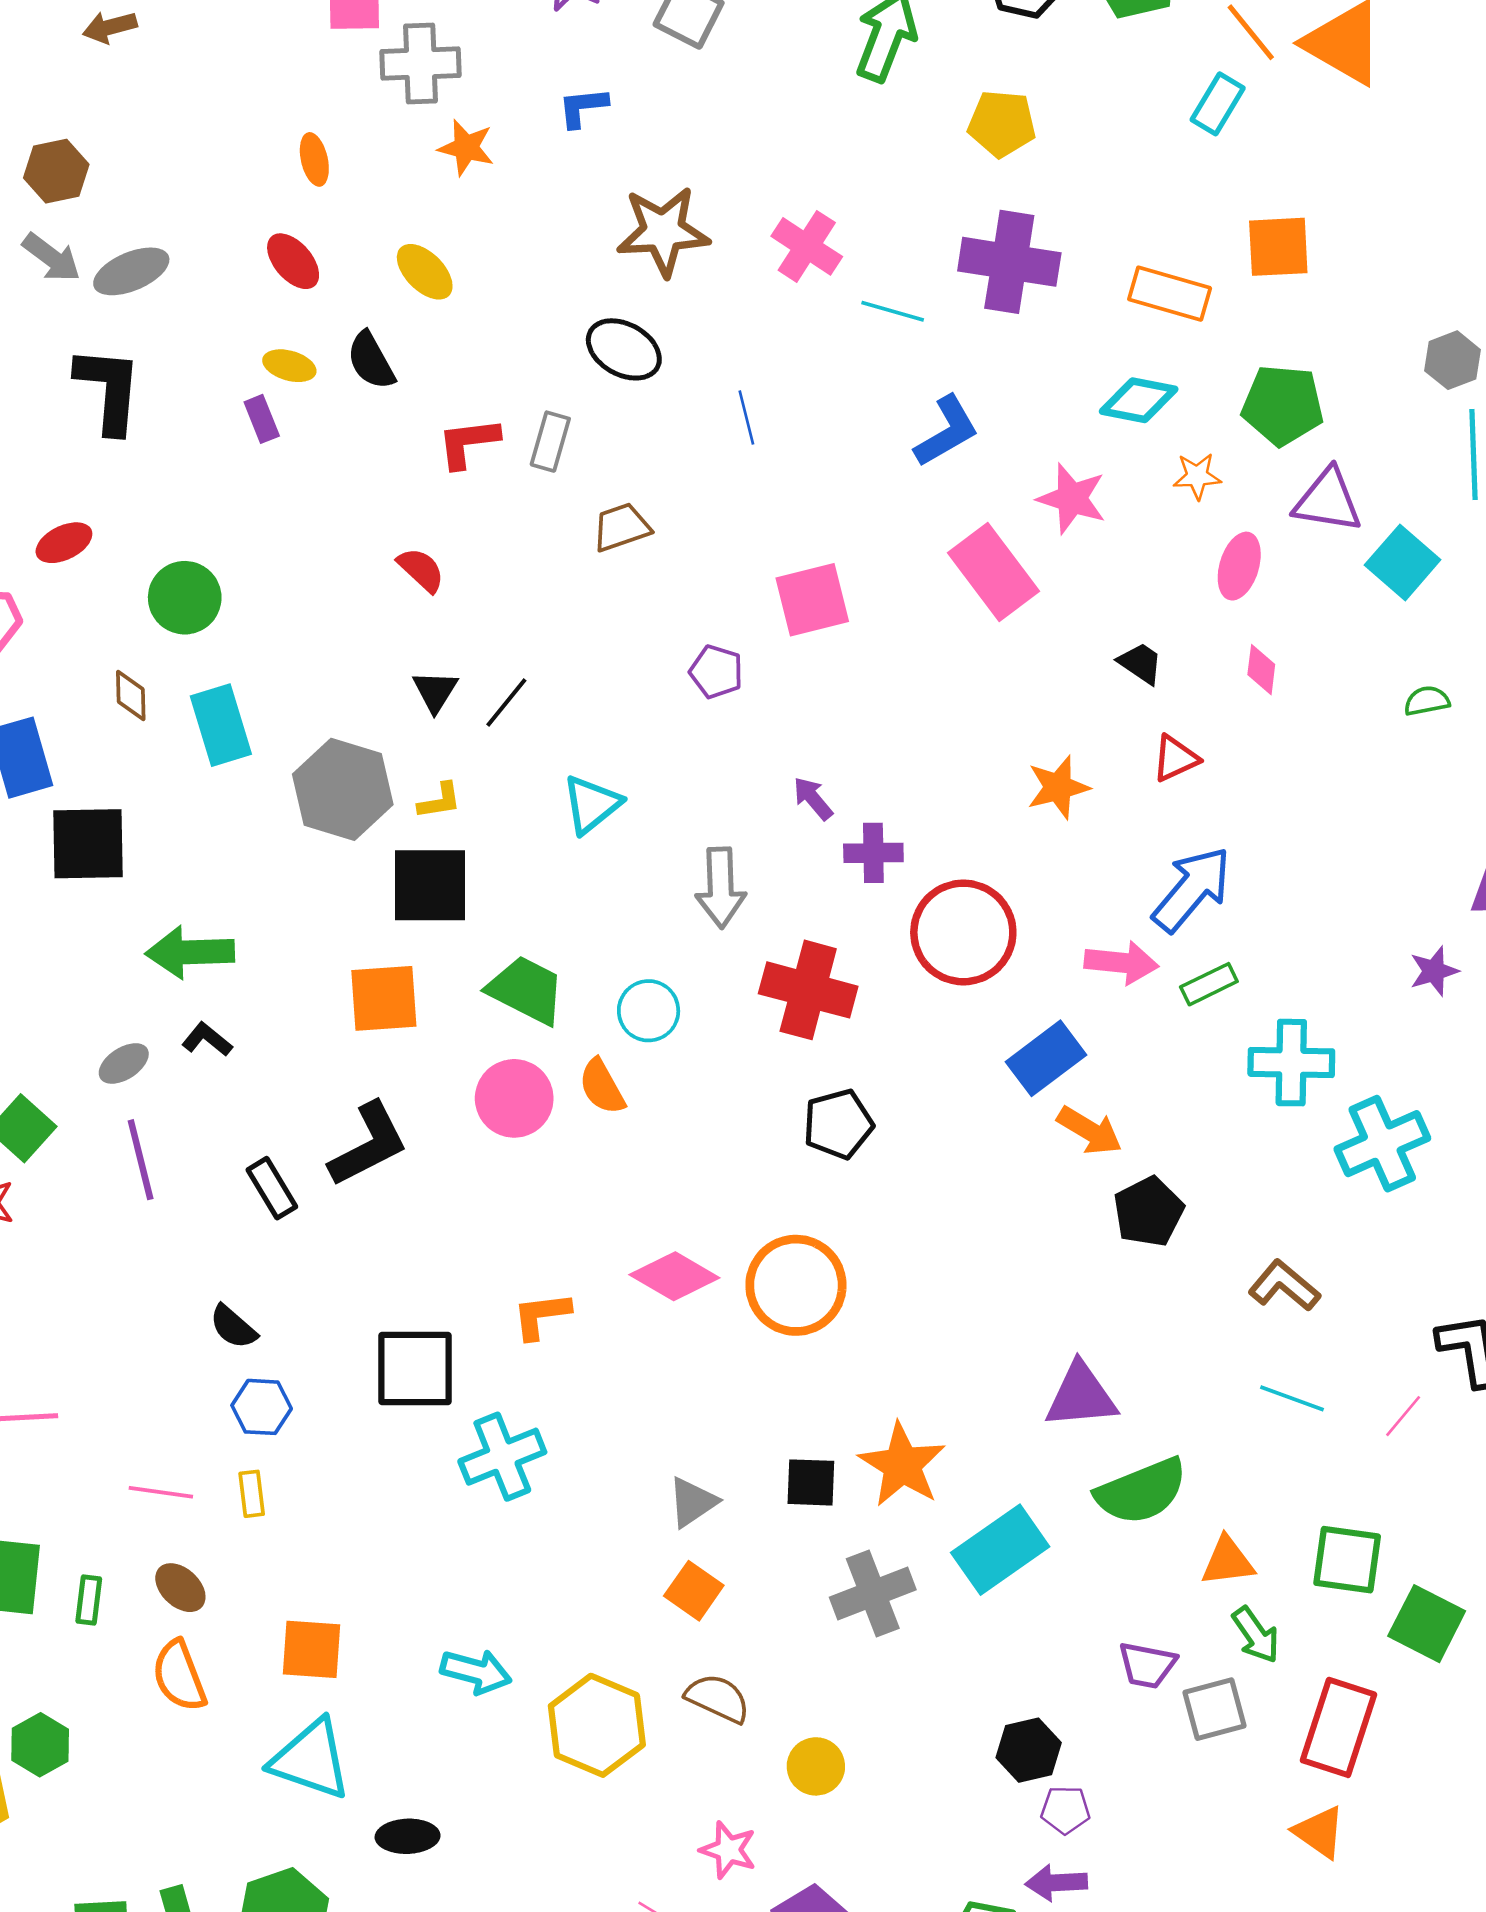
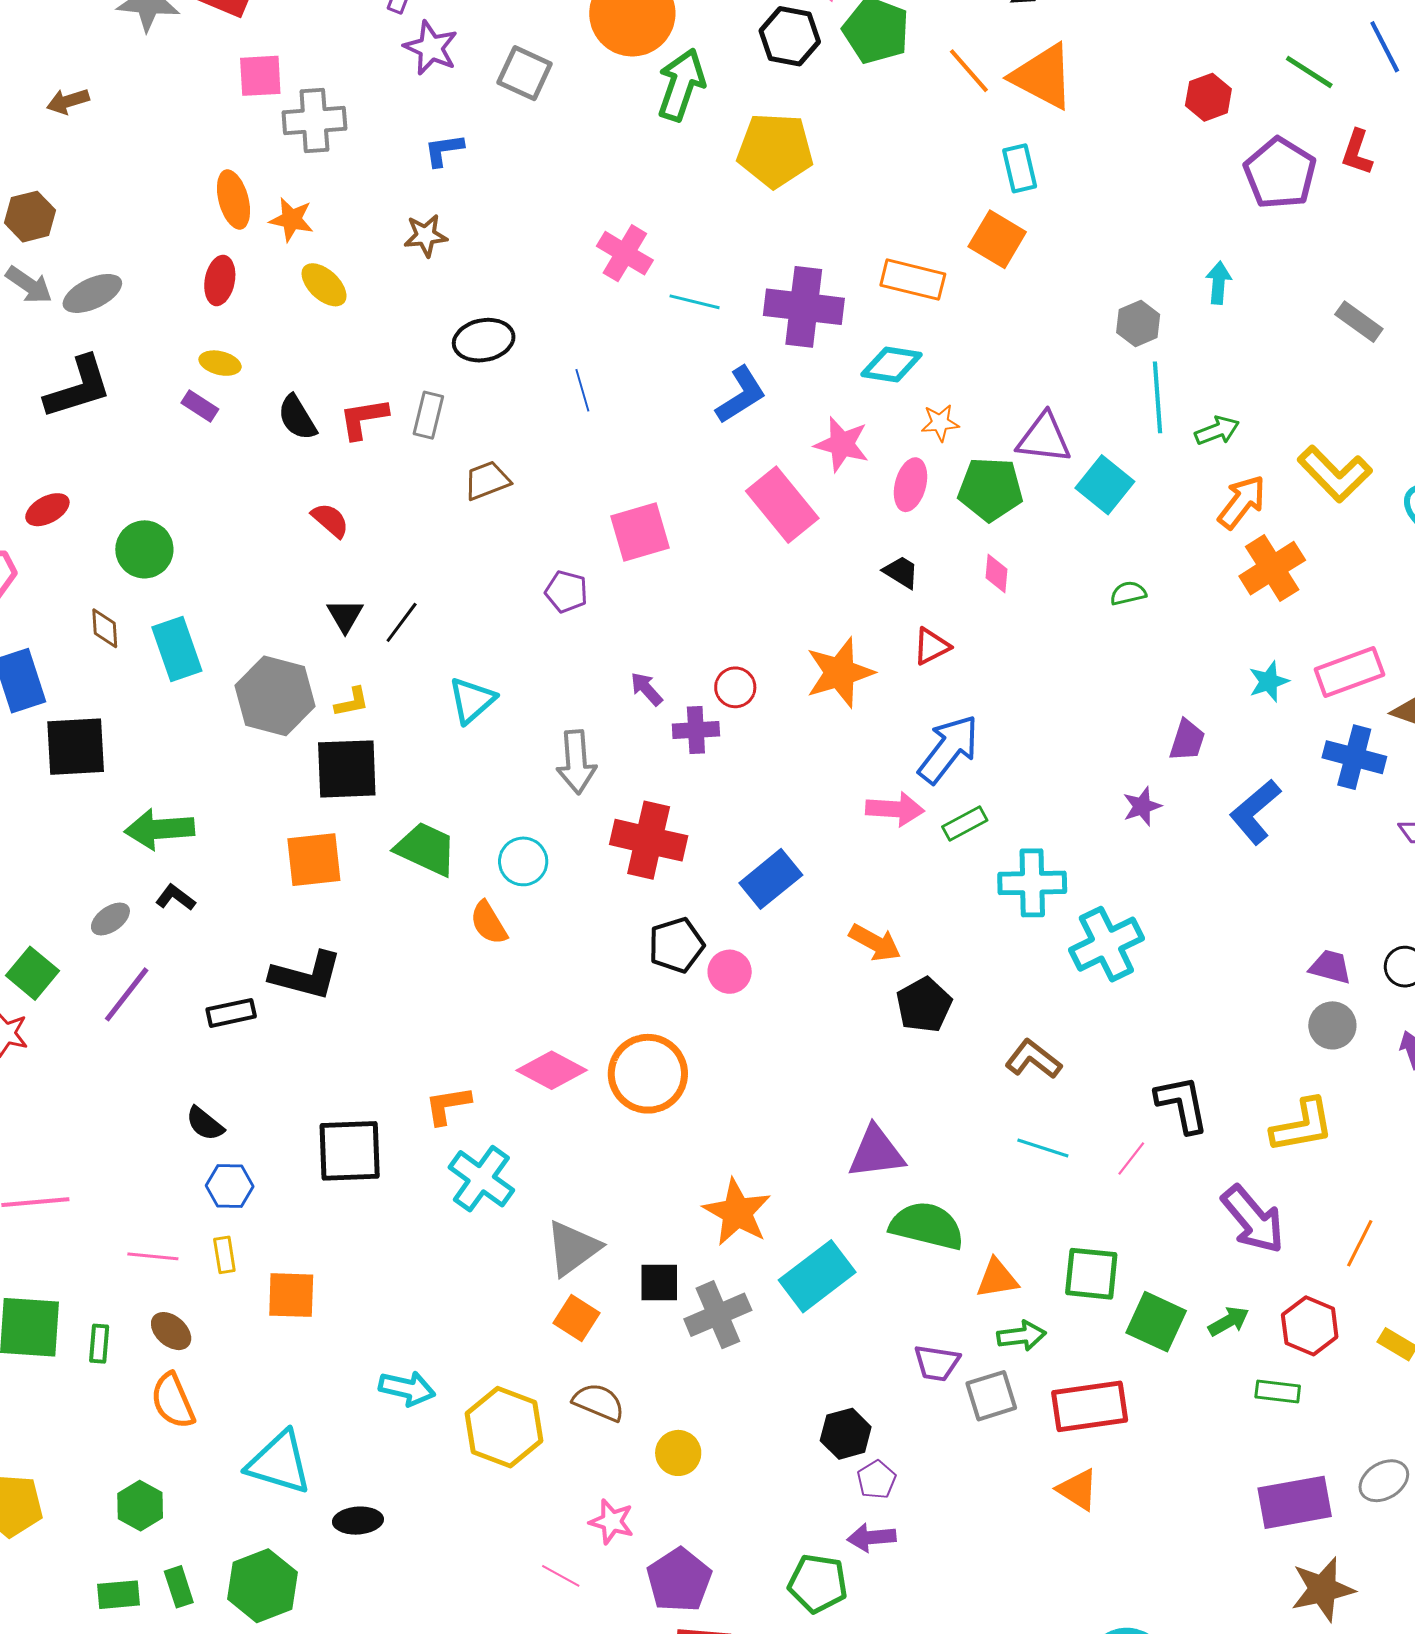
cyan rectangle: (1218, 104) -> (1020, 168), moved, turned -42
yellow pentagon: (1002, 124) -> (775, 150), size x1.4
orange star: (466, 148) -> (292, 220), moved
orange ellipse: (314, 159) -> (233, 200), size x1.4
brown star: (663, 231) -> (426, 236), moved, size x0.6
orange square: (1278, 247) -> (997, 239), turned 36
red ellipse: (293, 261) -> (220, 280), turned 54
purple cross: (1009, 262) -> (804, 307), moved
black ellipse: (624, 349) -> (484, 340), turned -38
black semicircle: (371, 361) -> (297, 418), moved
black L-shape: (109, 390) -> (78, 387), turned 70
green pentagon: (1283, 405) -> (991, 489), moved
purple rectangle: (262, 419) -> (200, 406), turned -33
pink ellipse: (1239, 566) -> (910, 485), moved
orange star: (1058, 787) -> (840, 673), size x1.4
red circle: (963, 932) -> (735, 687), moved, size x0.5
blue rectangle: (1046, 1058) -> (771, 879), moved
pink circle: (514, 1098) -> (730, 972), moved, size x0.7
black L-shape: (368, 1145) -> (306, 976), turned 44
purple line: (141, 1160) -> (127, 994), turned 54
black rectangle: (272, 1188) -> (231, 1013), turned -69
cyan cross: (502, 1457) -> (481, 1179), moved, turned -30
black square: (811, 1482) -> (659, 1283), moved
green semicircle: (1141, 1491) -> (927, 1226), turned -142
gray triangle: (692, 1502) -> (573, 1248), size x1.4
green arrow: (1256, 1635) -> (1021, 1336), turned -60
orange square: (312, 1649) -> (291, 1295), moved
red rectangle: (1338, 1727) -> (1090, 1406), turned 66
green hexagon: (40, 1745) -> (140, 1506), moved
purple pentagon: (1065, 1810) -> (876, 1480), turned -30

